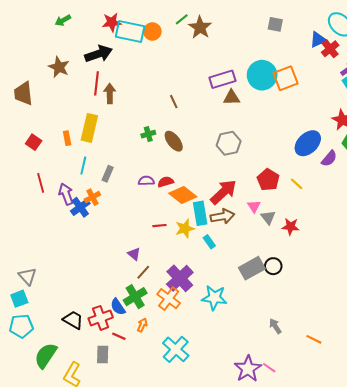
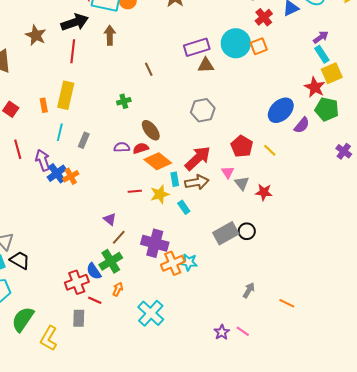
red cross: (330, 49) -> (264, 17), moved
orange square: (285, 78) -> (259, 46), size x0.7
brown arrow: (110, 93) -> (110, 35), moved
brown ellipse: (174, 141) -> (151, 130), moved
orange cross: (92, 197) -> (71, 176), moved
cyan rectangle: (200, 213) -> (175, 179), size x0.6
purple cross: (180, 278) -> (155, 243), turned -32
cyan star: (214, 298) -> (189, 262), size x0.7
orange cross: (169, 299) -> (173, 263), moved, turned 30
black trapezoid: (73, 320) -> (20, 260), moved
gray arrow: (275, 326) -> (249, 290), turned 63
purple star: (248, 369) -> (222, 332), size x0.6

